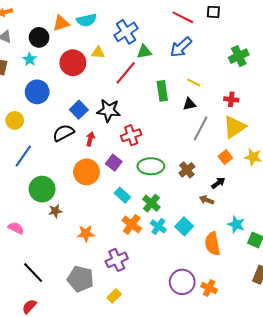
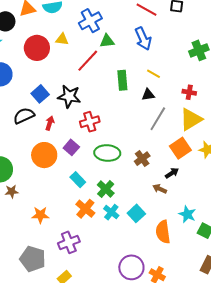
blue arrow: (181, 47) -> (143, 39), turned -75
orange square: (225, 157) -> (180, 148), size x1.5

